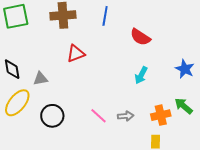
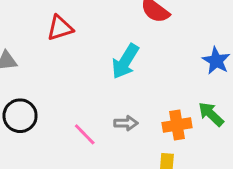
cyan arrow: (141, 75) -> (125, 61), moved, size x1.4
pink line: (98, 116) -> (85, 134), moved

